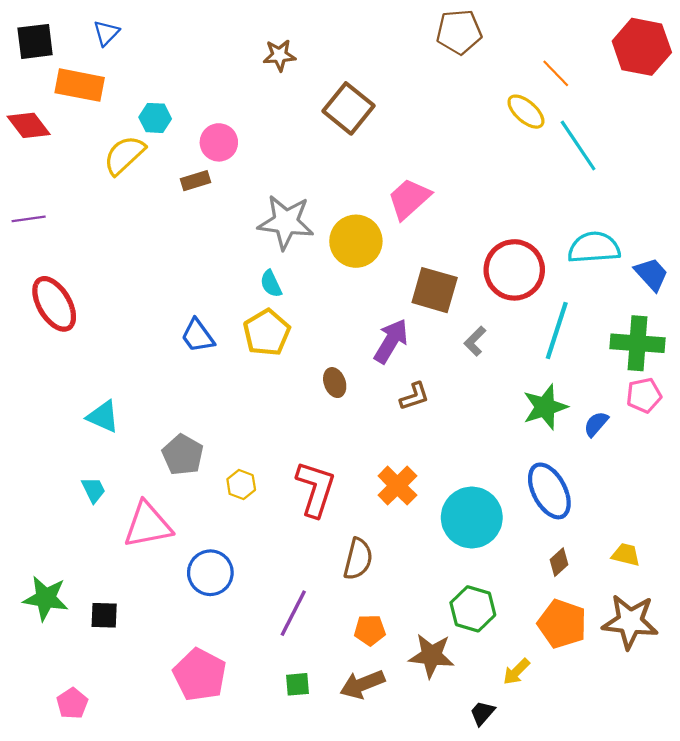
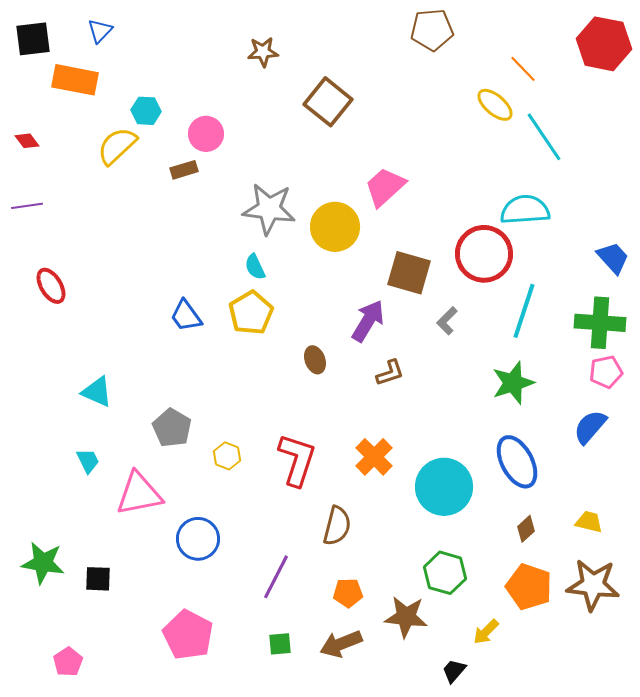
red diamond: (29, 125) -> (27, 141), moved, size x0.6
cyan semicircle: (594, 248) -> (525, 210), moved
red ellipse: (54, 304) -> (51, 286), size x0.7
blue semicircle: (596, 424) -> (590, 427), moved, size x1.4

